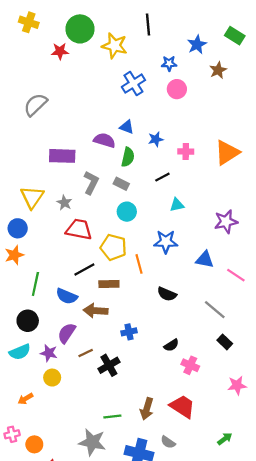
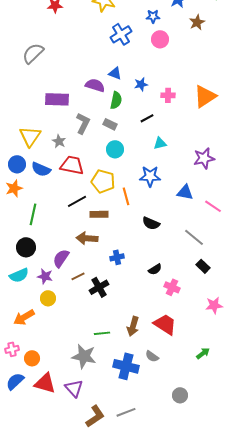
blue semicircle: (67, 296) -> (41, 169), moved
orange arrow: (25, 399) -> (24, 317), size x1.5

